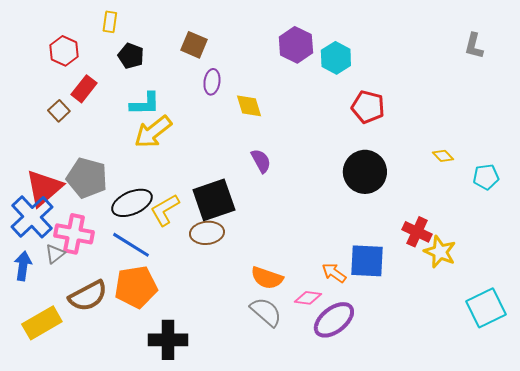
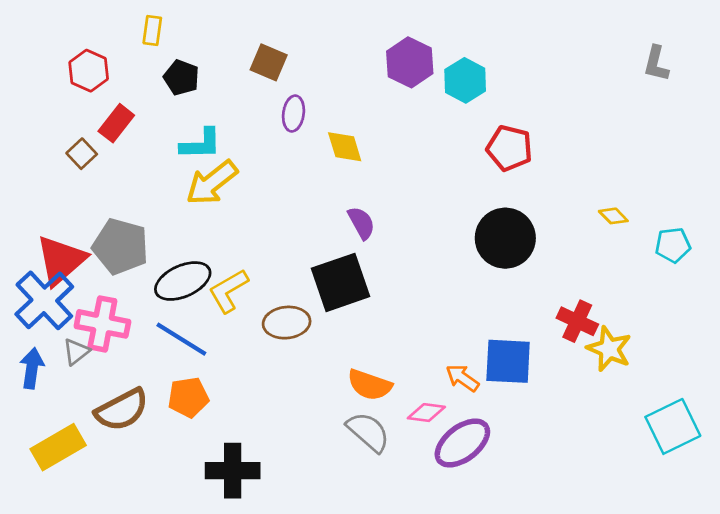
black square: (214, 200) -> (341, 282), moved
orange pentagon: (136, 287) -> (188, 397), size x0.7

